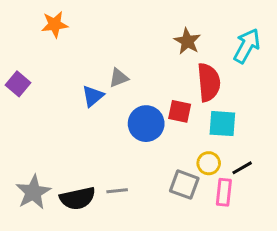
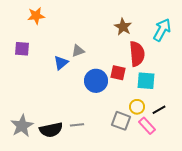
purple square: (18, 84) -> (22, 49), moved, turned -35
pink rectangle: (224, 192) -> (147, 126), turned -48

